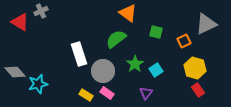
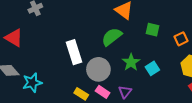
red triangle: (20, 22) -> (14, 38), moved
purple triangle: (146, 93) -> (125, 92), moved

